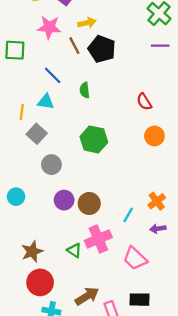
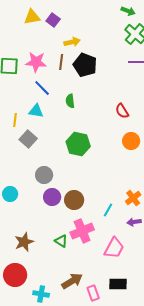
pink star: (49, 27) -> (36, 62), moved
brown line: (74, 46) -> (61, 62), turned 35
gray circle: (51, 165) -> (44, 175), moved
pink trapezoid: (135, 258) -> (114, 248), turned -105
red circle: (40, 282) -> (15, 275), moved

